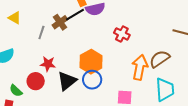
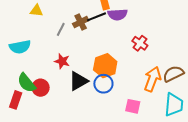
yellow triangle: (15, 18) -> (36, 11), turned -32
red circle: (36, 81) -> (41, 88), moved
green semicircle: (16, 91) -> (26, 83), size x1.5

